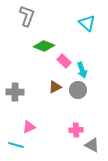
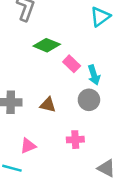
cyan triangle: (87, 23) -> (100, 17), turned 42
brown triangle: (55, 87) -> (48, 105), moved, turned 40
pink cross: (76, 130) -> (75, 140), moved

